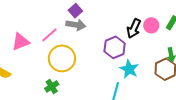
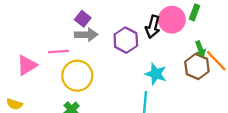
pink circle: (151, 25) -> (172, 20), size x1.5
pink line: (50, 35) -> (58, 52), turned 48
purple hexagon: (115, 47) -> (126, 40), moved

